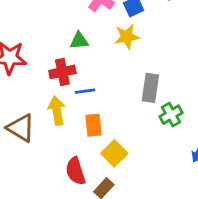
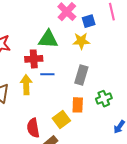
green triangle: (79, 41) -> (48, 39), size x1.5
gray rectangle: (150, 88) -> (81, 75), moved
orange rectangle: (93, 125) -> (78, 105), moved

